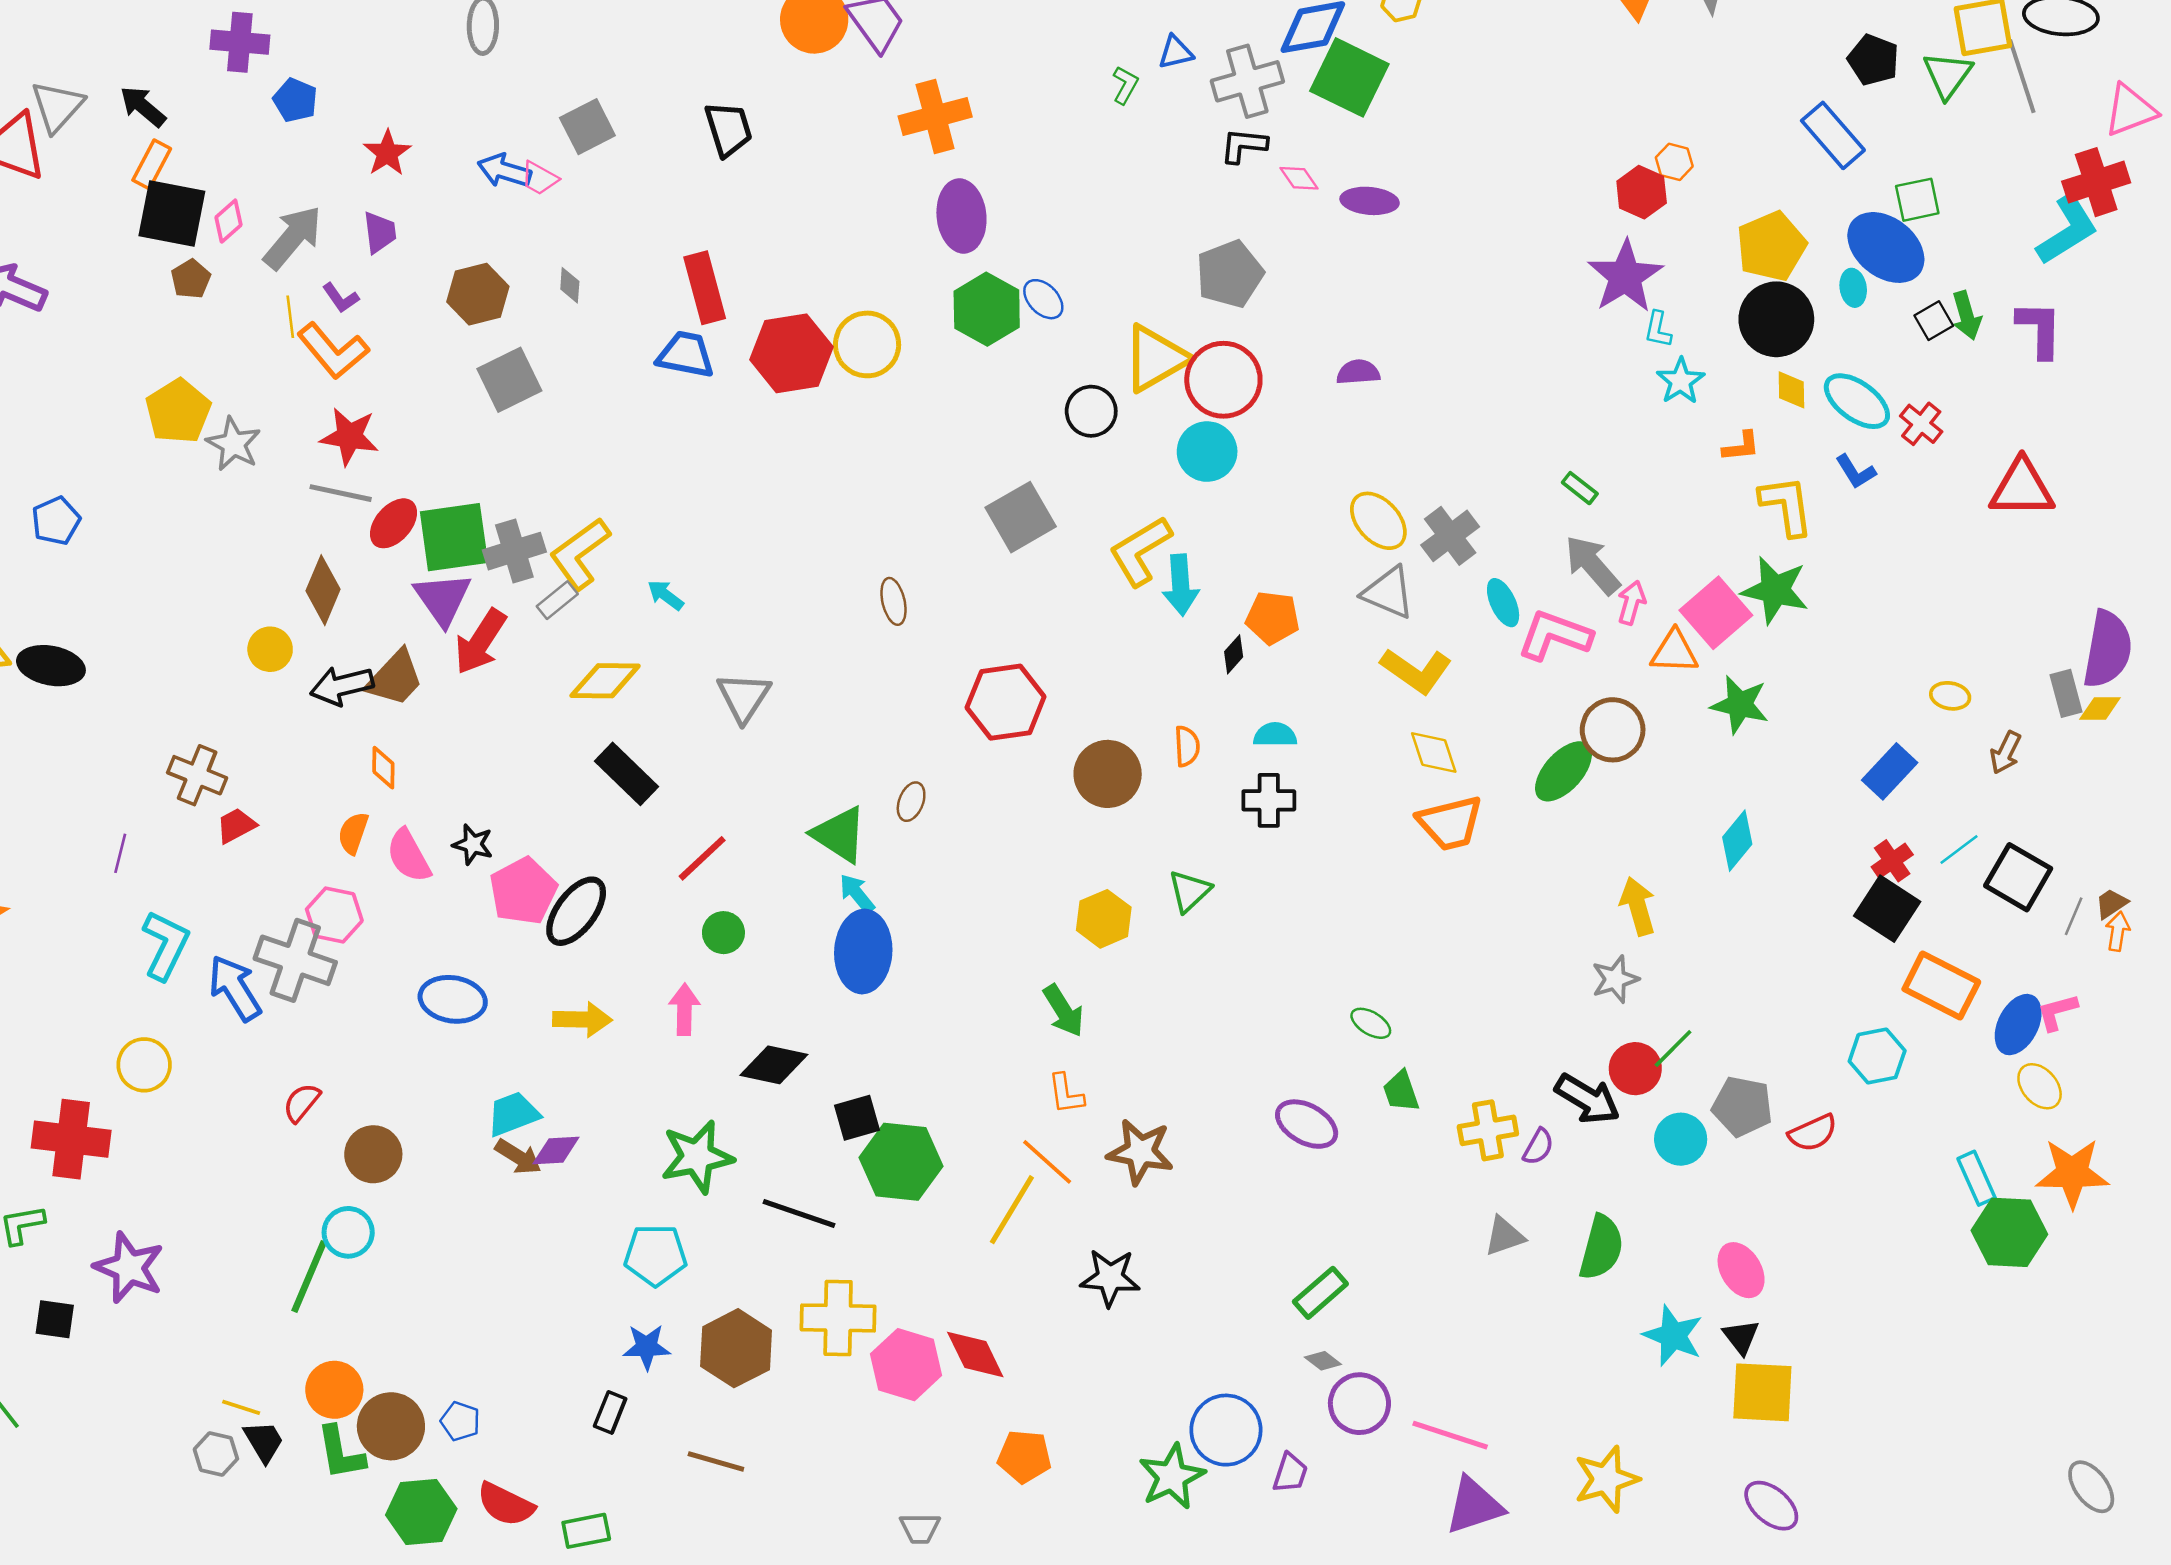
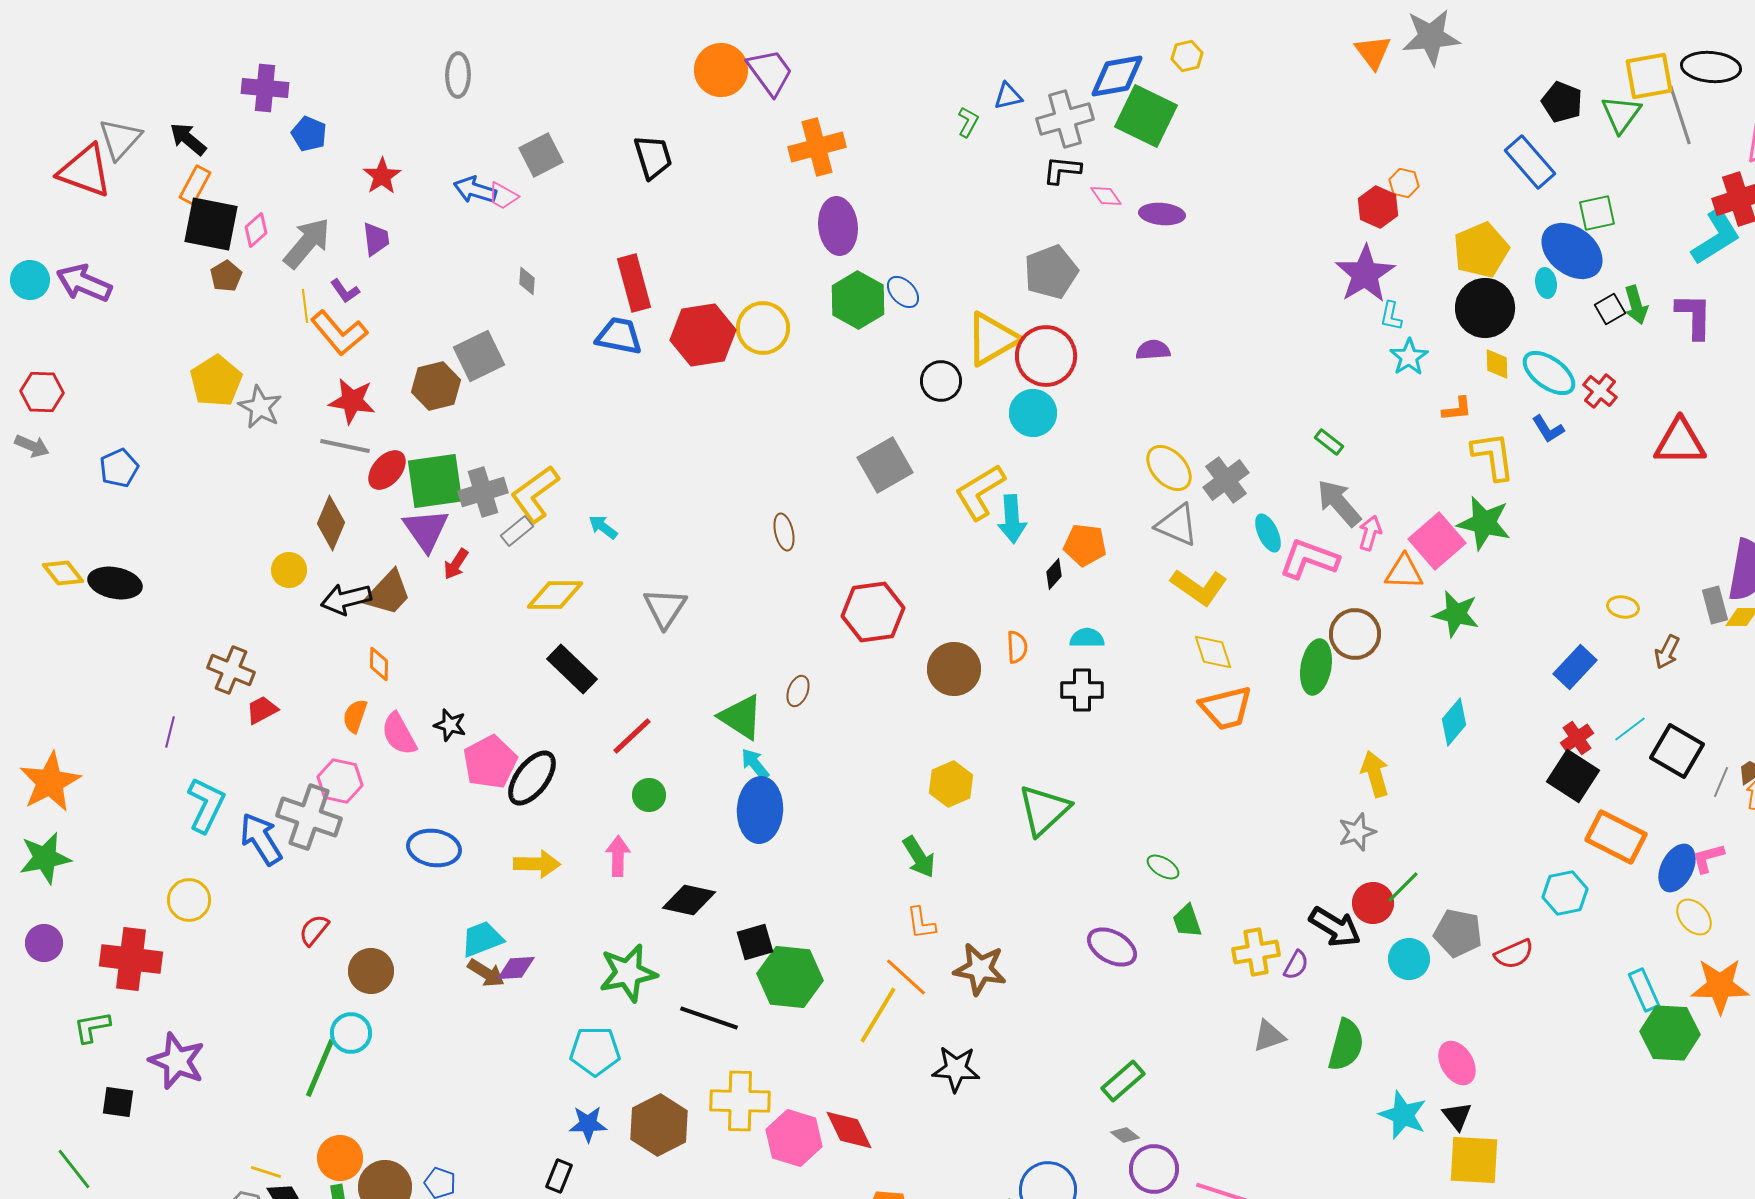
brown hexagon: (478, 294) -> (436, 386), moved
red arrow: (480, 642) -> (456, 564), size x0.6
green ellipse: (1563, 771) -> (1316, 667), turned -32
green triangle: (1189, 891) -> (1044, 810), moved, size x1.5

